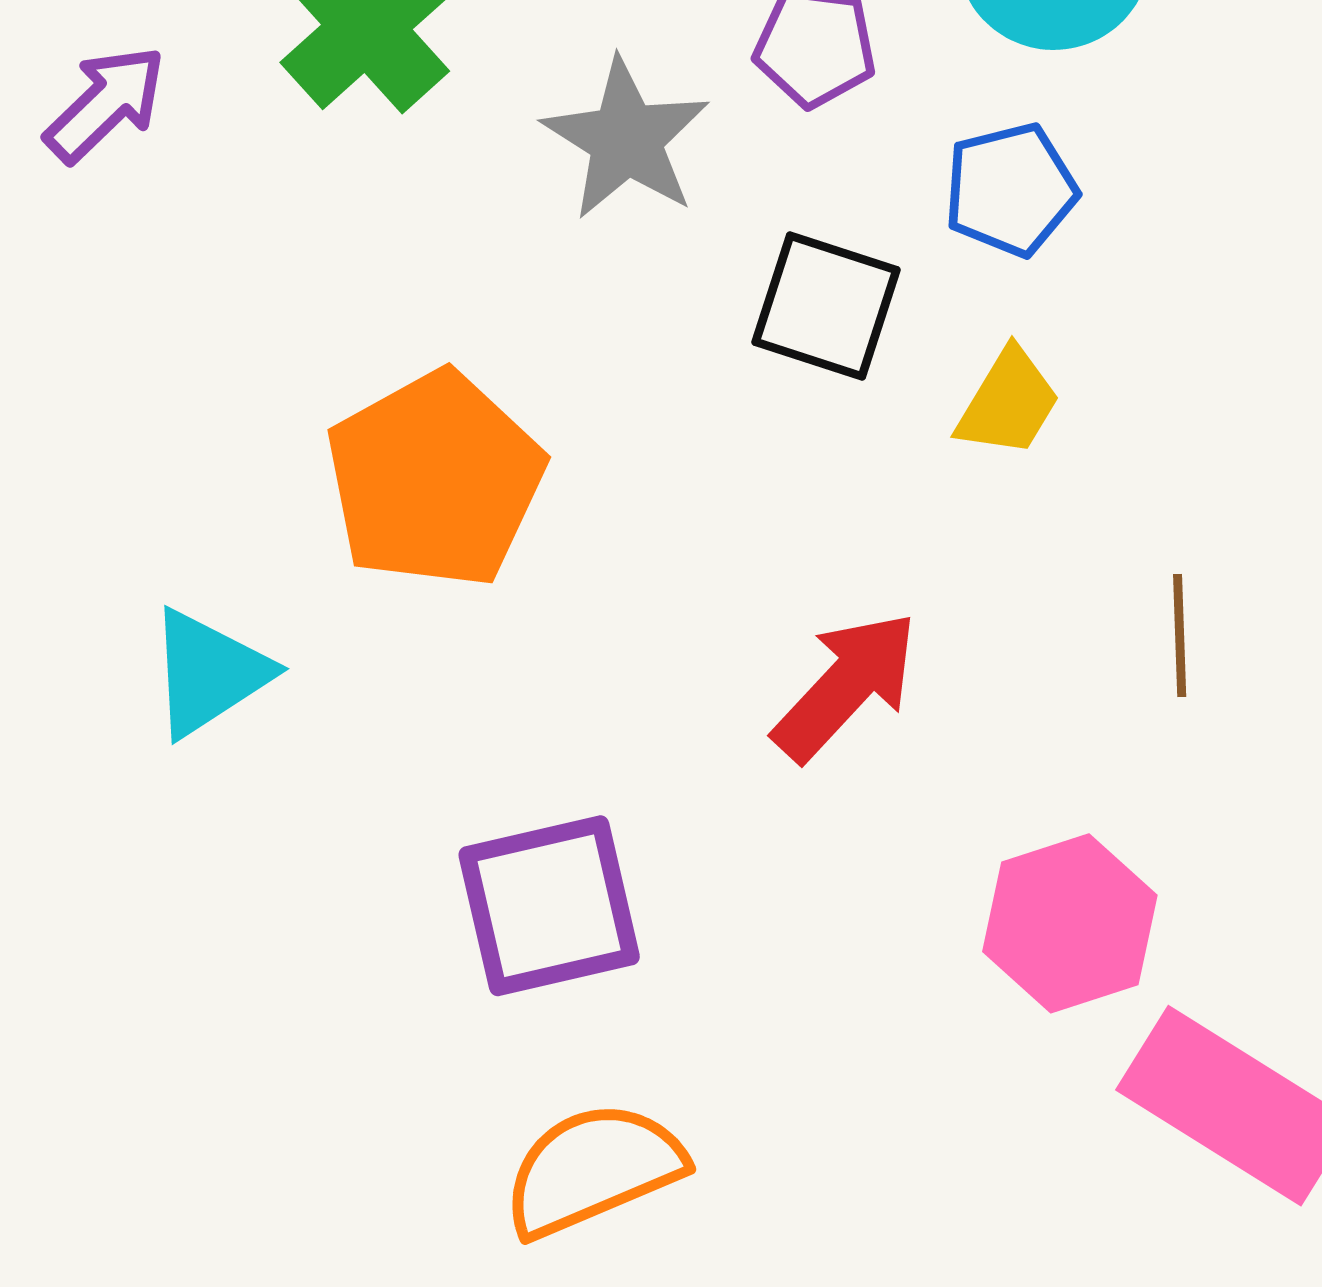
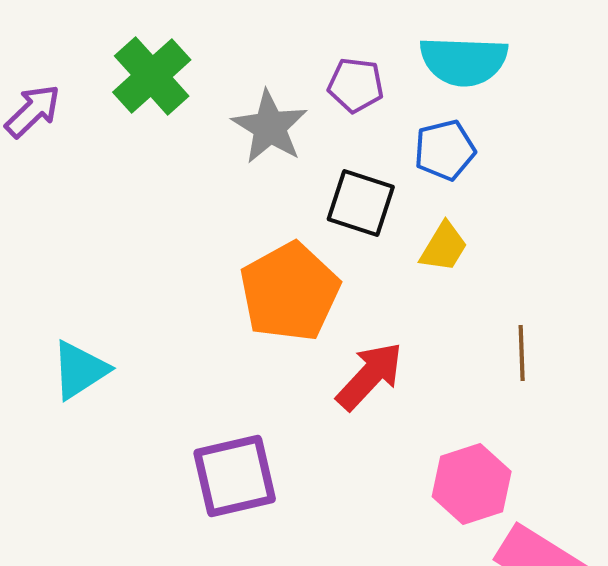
orange pentagon: (435, 480) -> (290, 292), moved

